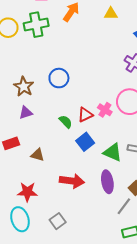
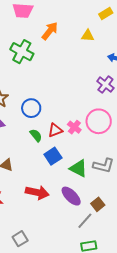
green cross: (36, 25) -> (22, 52), moved, turned 35
blue circle: (59, 78) -> (31, 108), moved
purple ellipse: (107, 182) -> (71, 196), turned -40
gray square: (58, 221) -> (20, 239), moved

